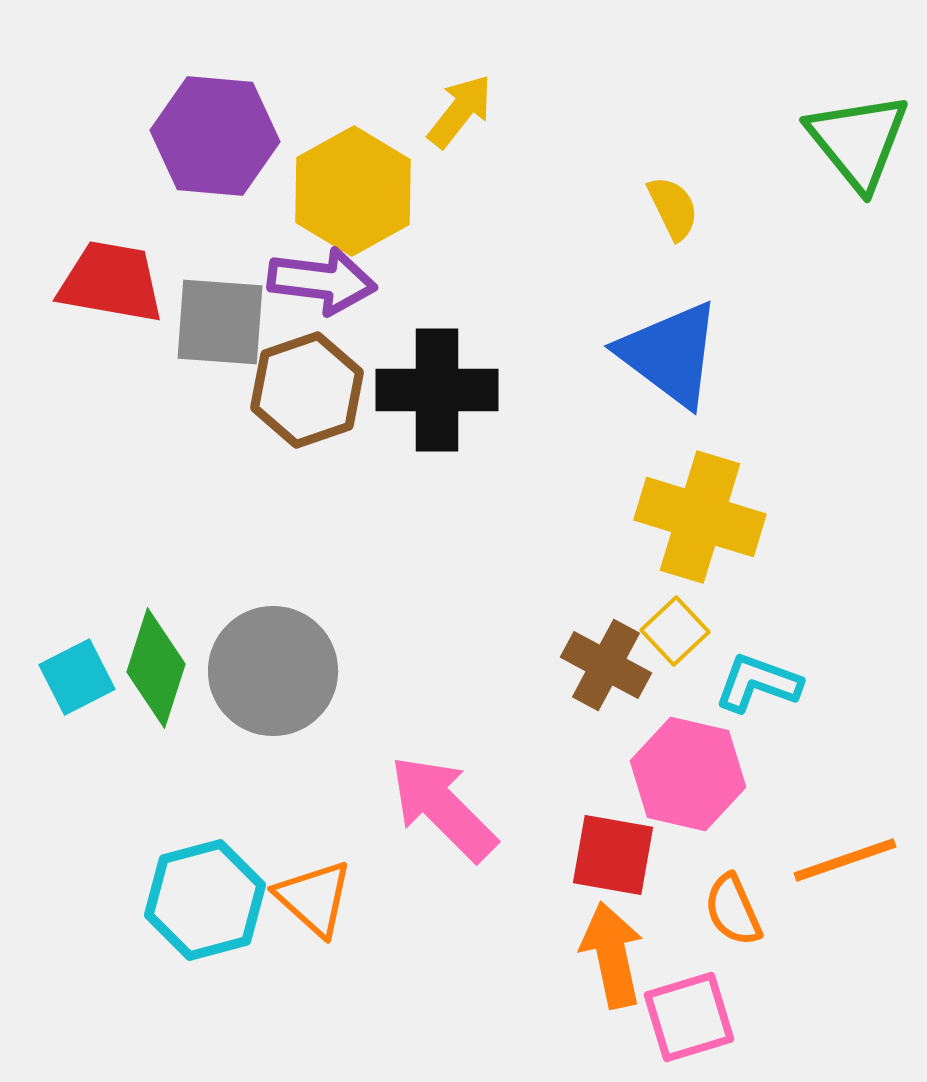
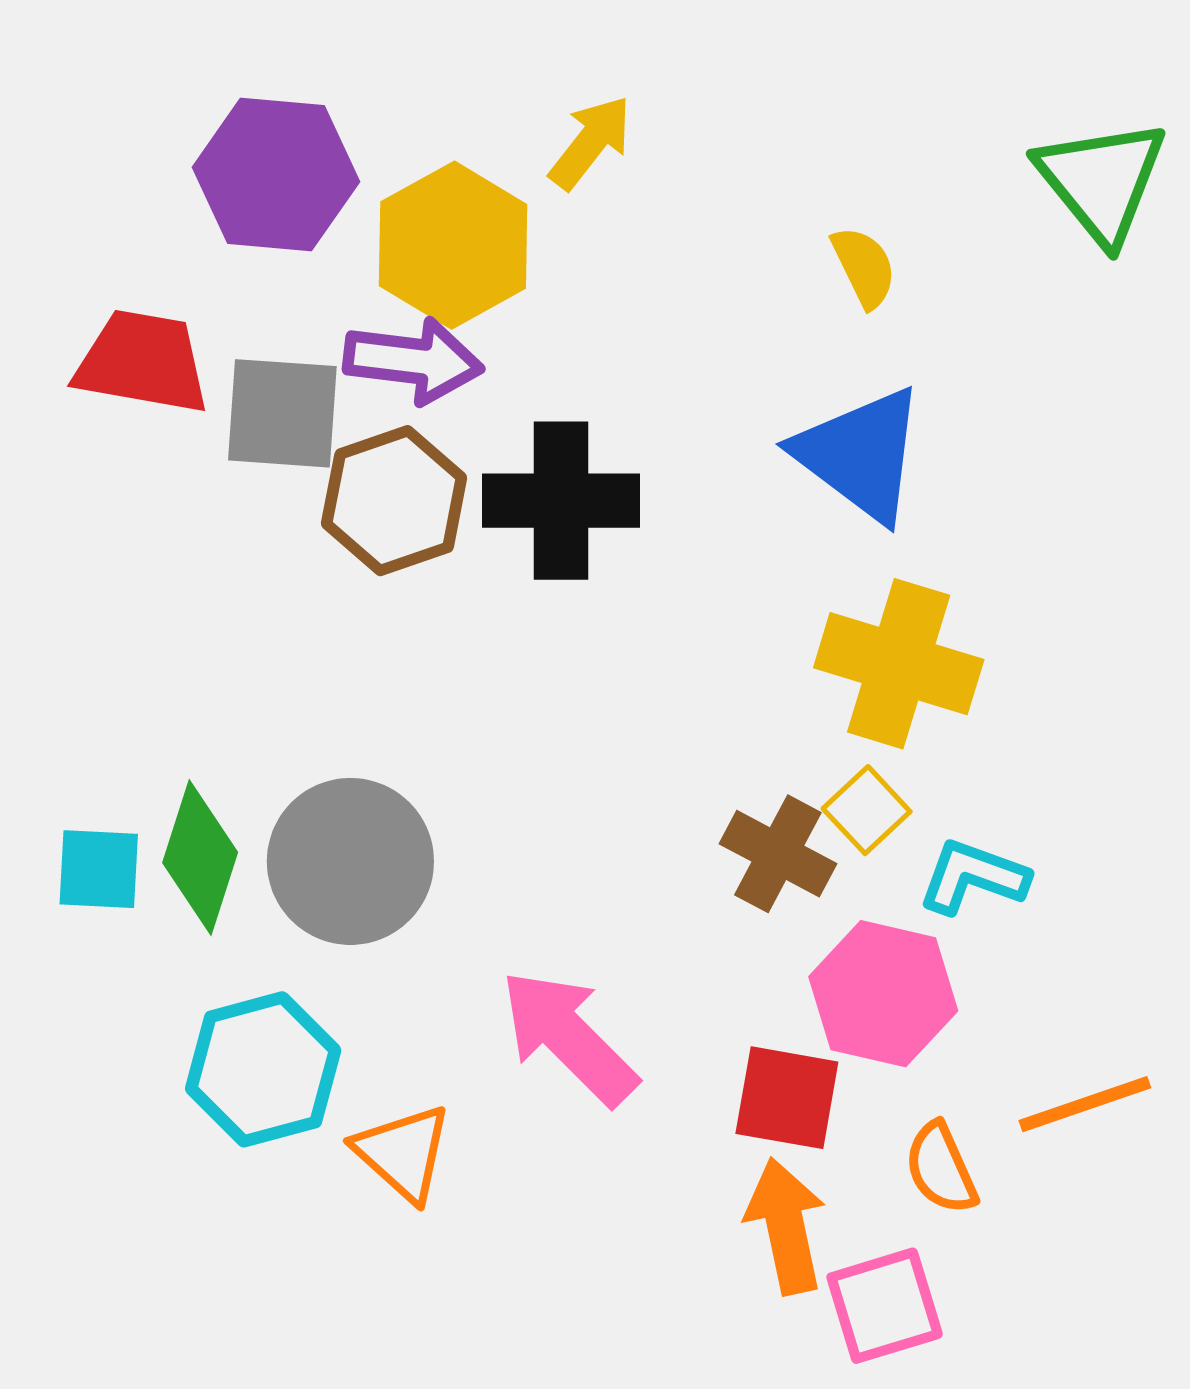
cyan square: (77, 677) -> (99, 869), turned 30
cyan hexagon: (205, 900) -> (263, 1069), moved

